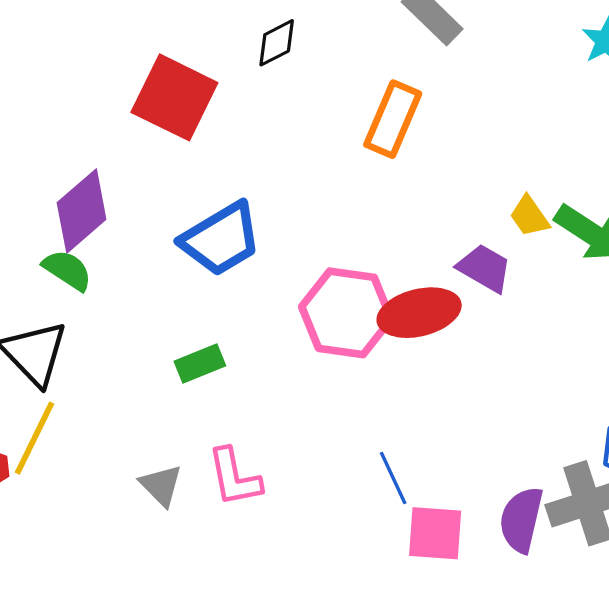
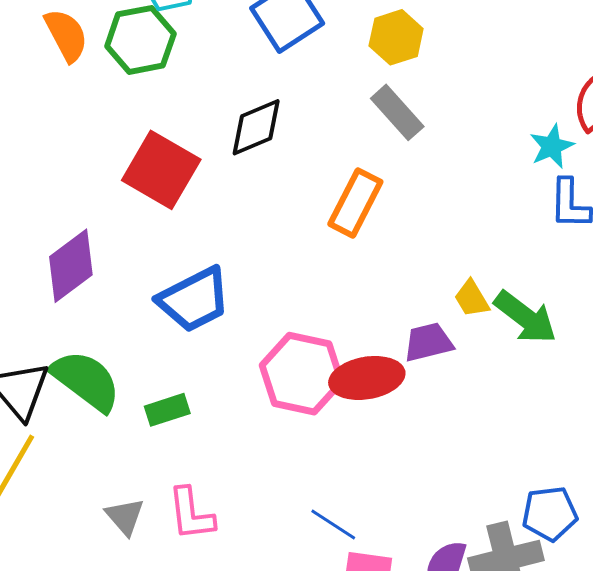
black diamond: (277, 43) -> (256, 127), size x1.4
purple trapezoid: (485, 268) -> (428, 342), turned -48
green semicircle: (67, 270) -> (86, 381), moved, size x1.6
blue line: (393, 478) -> (333, 525), turned -36

